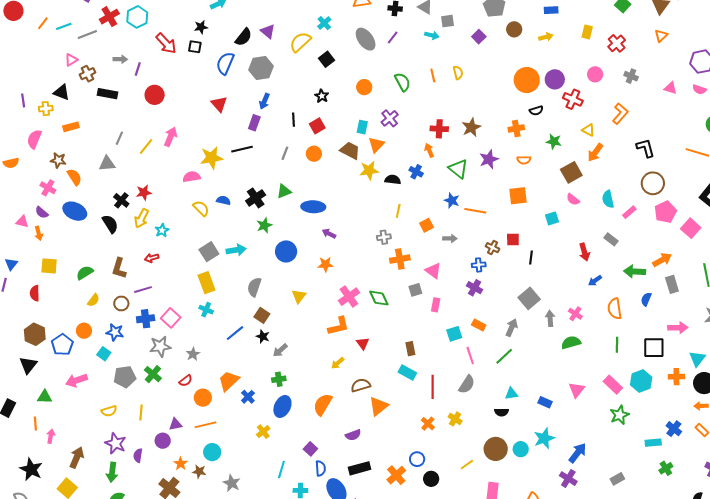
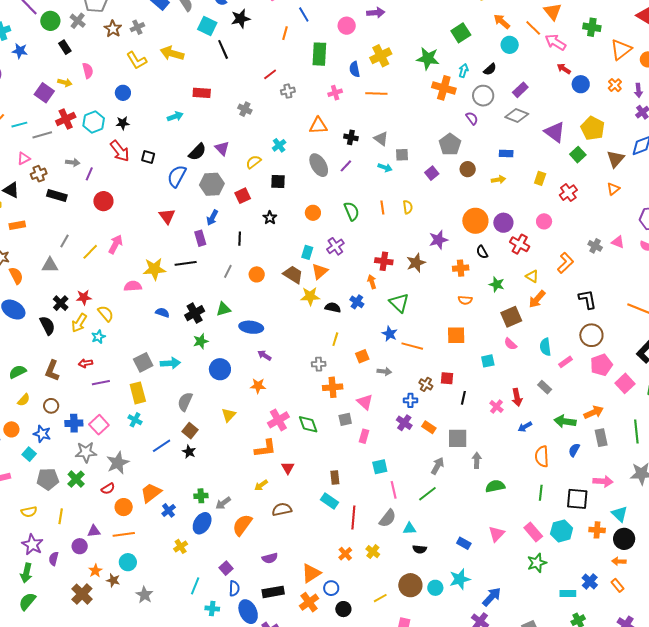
black star: (201, 27) -> (123, 123), moved
yellow semicircle: (300, 42) -> (254, 162), size x0.7
black square: (327, 59) -> (278, 182), turned 35
gray cross: (631, 76) -> (595, 246), moved
black semicircle: (536, 111) -> (482, 252), turned 72
purple rectangle: (254, 123) -> (200, 238), turned -42
red square: (317, 126) -> (243, 196), moved
purple star: (489, 159) -> (438, 240), moved
yellow semicircle: (201, 208) -> (106, 314), moved
purple line: (143, 290) -> (101, 383), moved
gray square: (529, 298) -> (458, 438), turned 35
pink cross: (575, 314) -> (496, 407), moved
orange rectangle: (479, 325) -> (429, 427), moved
gray arrow: (280, 350) -> (223, 503), moved
gray star: (193, 354) -> (118, 463), size x1.6
cyan triangle: (697, 359) -> (620, 514), turned -30
cyan triangle: (511, 394) -> (409, 529), moved
orange triangle: (379, 406) -> (311, 573), moved

